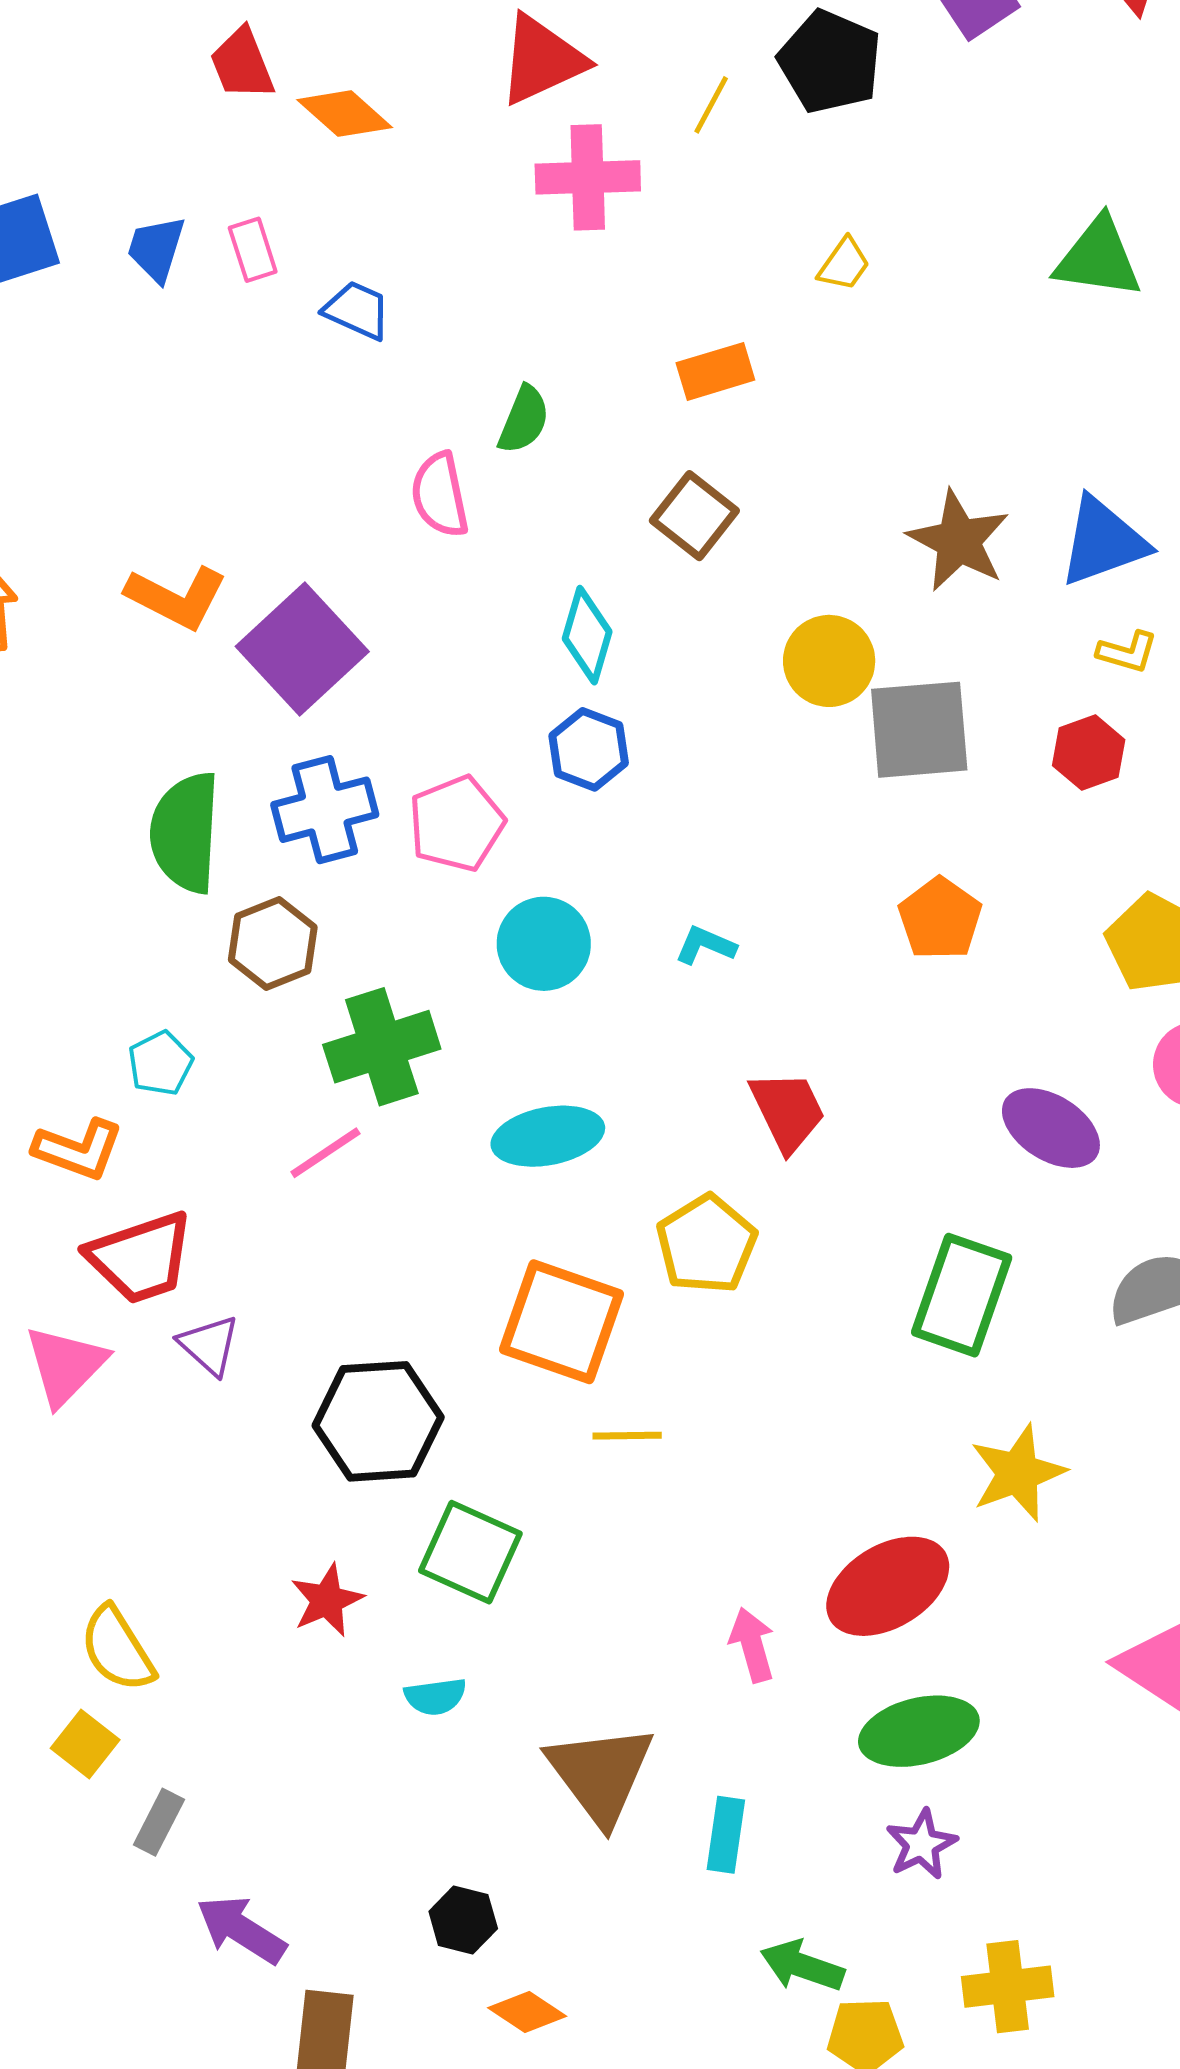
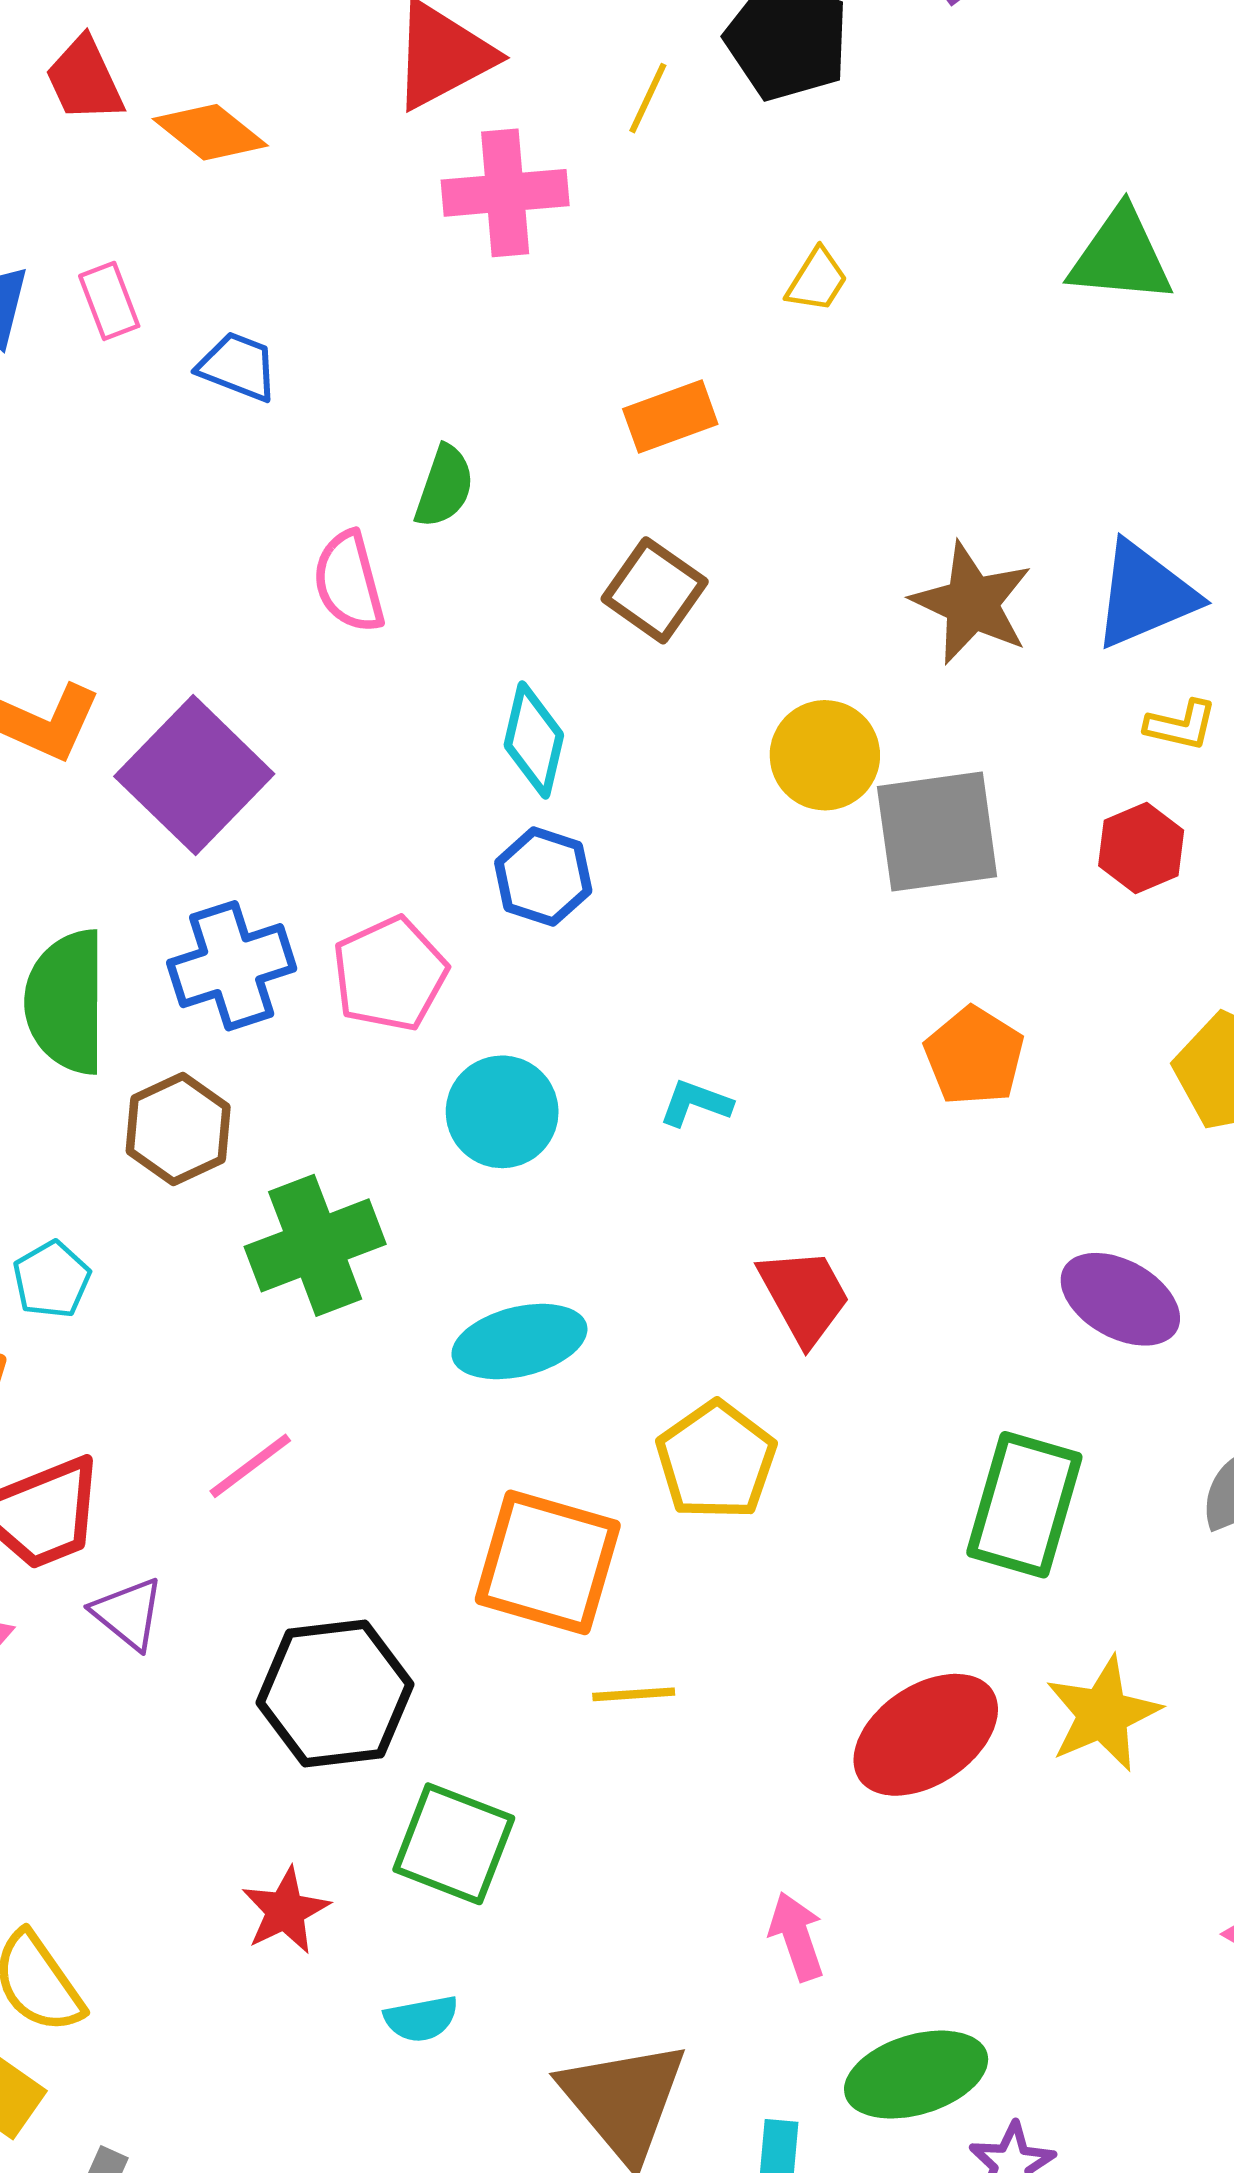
pink line: (325, 1153) -> (250, 1466), moved
red ellipse: (888, 1586) -> (926, 1735), moved
green ellipse: (919, 1731) -> (916, 2075), moved

